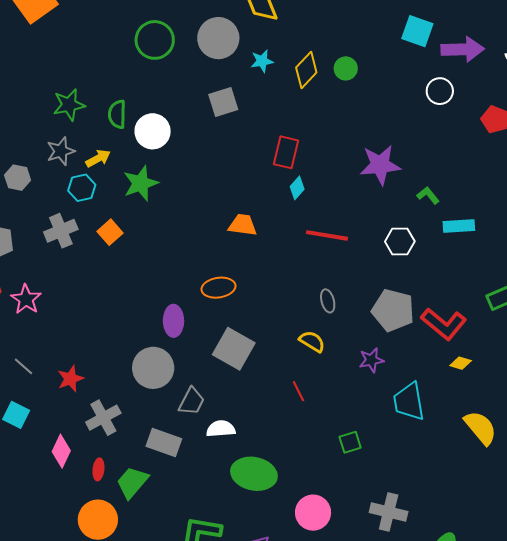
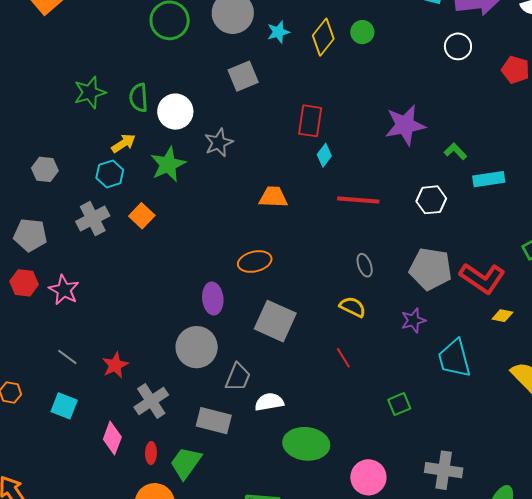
gray star: (61, 151) -> (219, 143), moved

